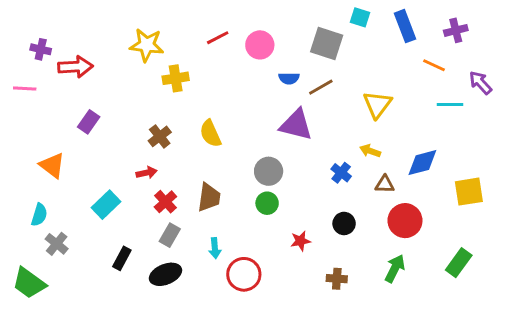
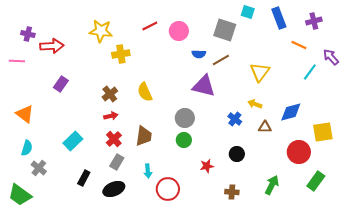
cyan line: (450, 104) -> (310, 72), turned -54
orange triangle: (52, 165) -> (25, 114), moved
red arrow: (147, 173) -> (111, 116), moved
red circle: (405, 221) -> (299, 152), moved

